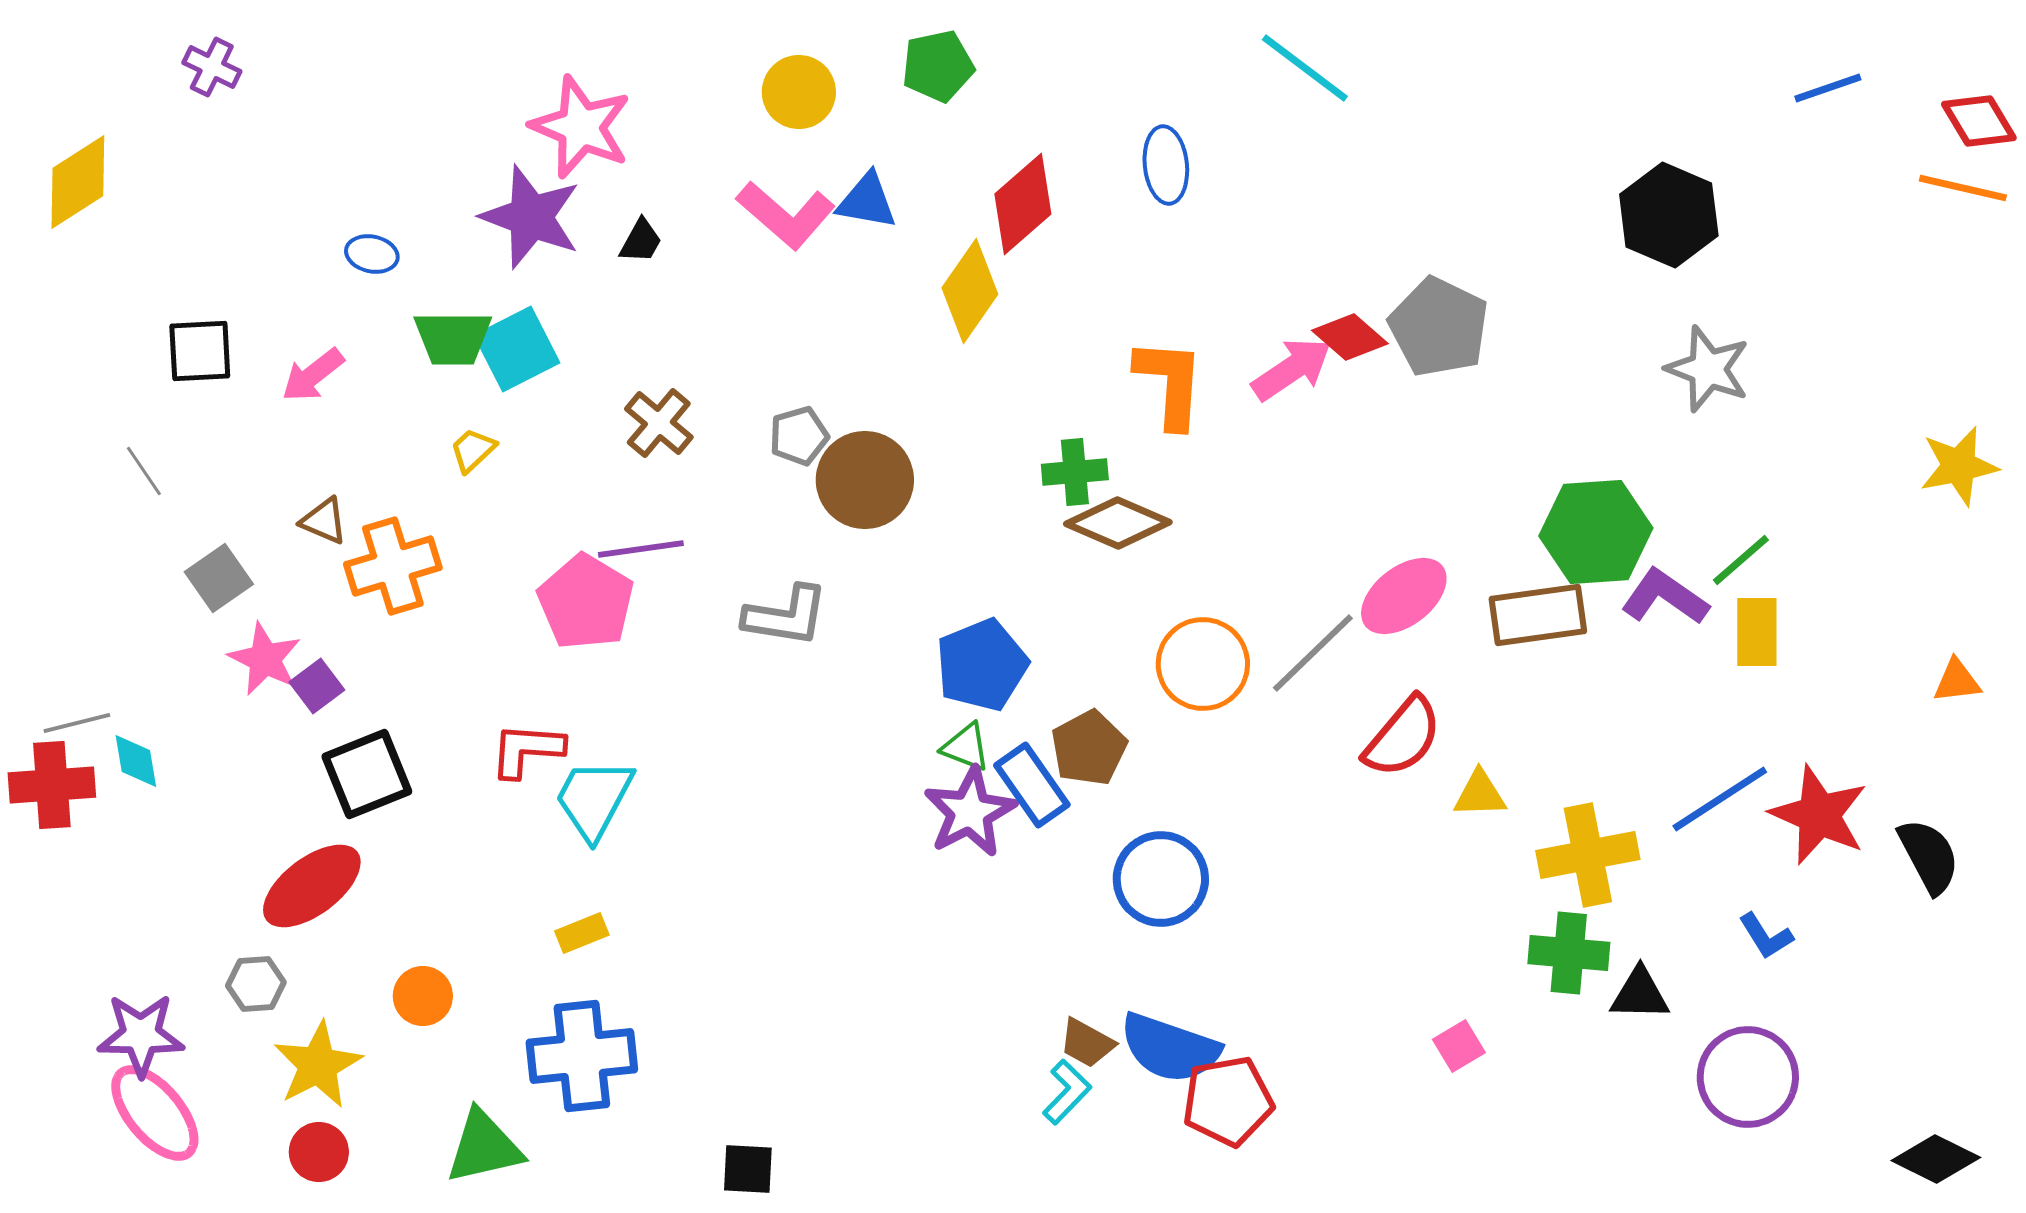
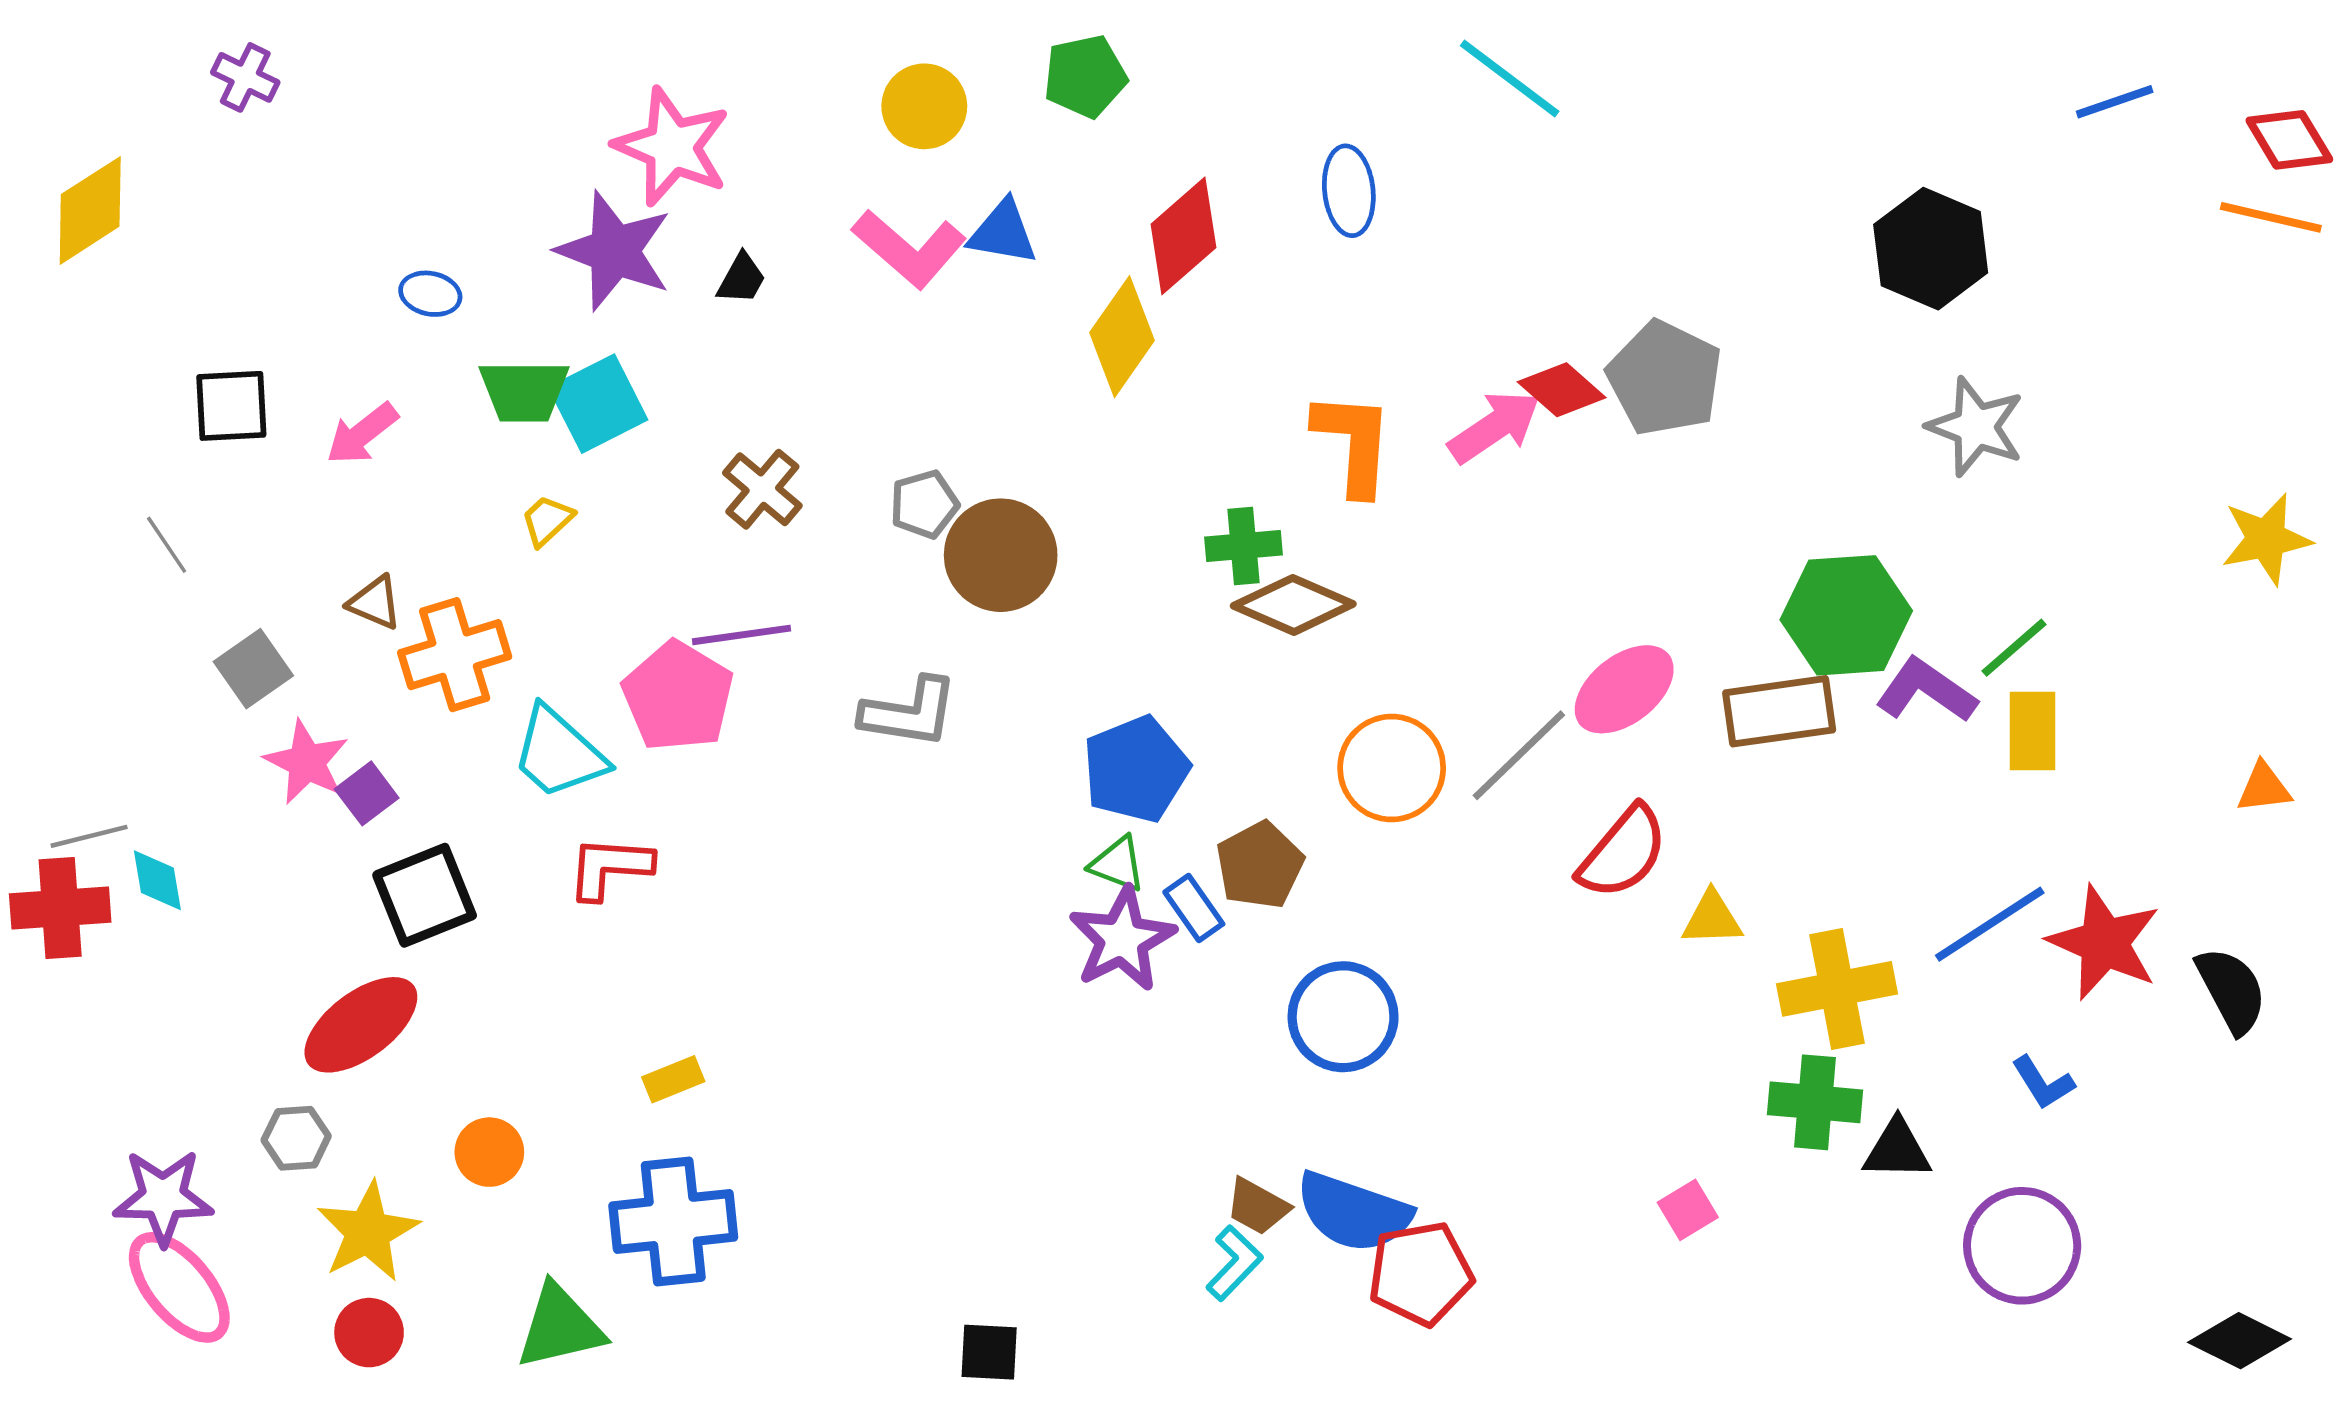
blue rectangle: (1032, 785) -> (1194, 908), size x0.7
cyan trapezoid: (594, 799) -> (559, 753), moved, turned -76
black square: (748, 1169) -> (989, 1352), moved

